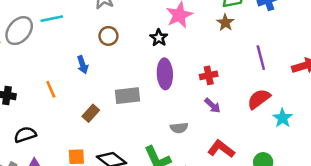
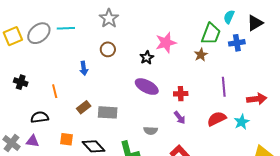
purple ellipse: (165, 74) -> (147, 87), turned -70
orange line: (51, 89) -> (55, 91), moved
gray rectangle: (128, 96) -> (108, 112), moved
cyan star: (283, 118) -> (242, 122), moved
black semicircle: (25, 135) -> (40, 117), moved

